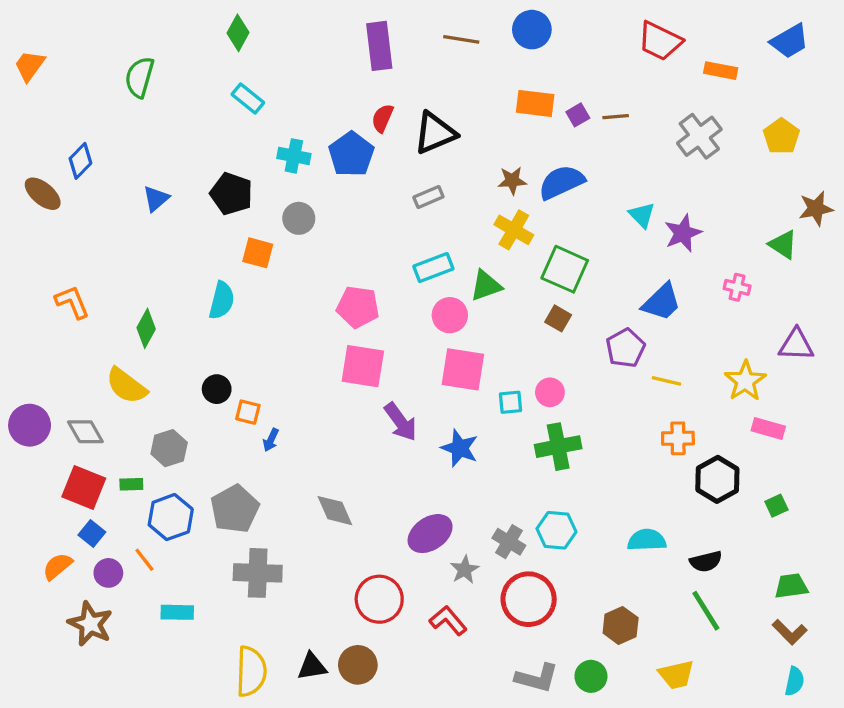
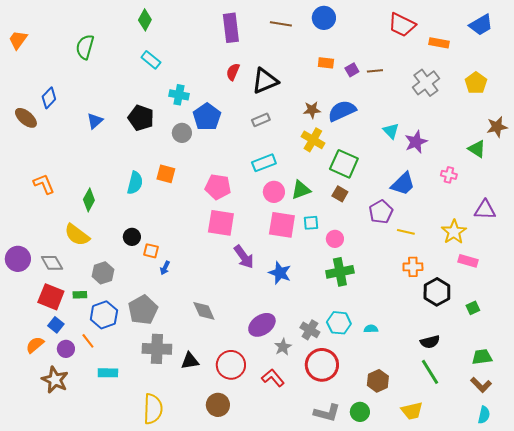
orange rectangle: (535, 103) -> (326, 63), size x0.7
blue pentagon: (351, 154) -> (207, 117), moved
orange square: (258, 253) -> (166, 174), moved
green triangle: (486, 286) -> (301, 190), moved
cyan square: (511, 402) -> (311, 223), moved
cyan semicircle: (647, 540) -> (371, 329), moved, size x0.6
black triangle: (312, 666) -> (190, 361), moved

